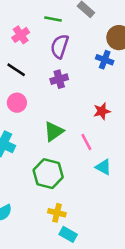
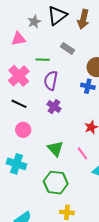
pink cross: (21, 35) -> (19, 76), size x1.5
purple cross: (59, 79) -> (54, 107), turned -32
green triangle: (54, 131) -> (55, 149), turned -30

